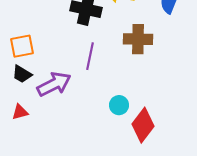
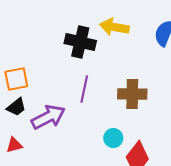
brown cross: (138, 39) -> (132, 94), moved
black trapezoid: (22, 74) -> (16, 107), turned -70

